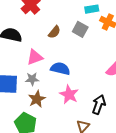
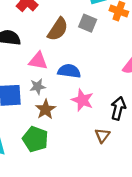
brown semicircle: (54, 32) -> (58, 29), size x1.5
pink triangle: (35, 57) -> (38, 61), turned 36

